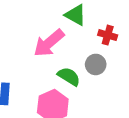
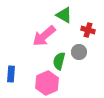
green semicircle: (69, 77) -> (59, 61), turned -108

